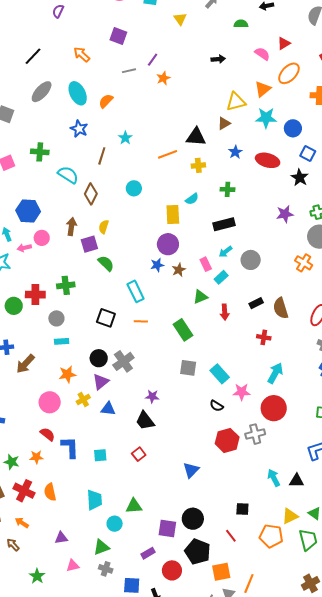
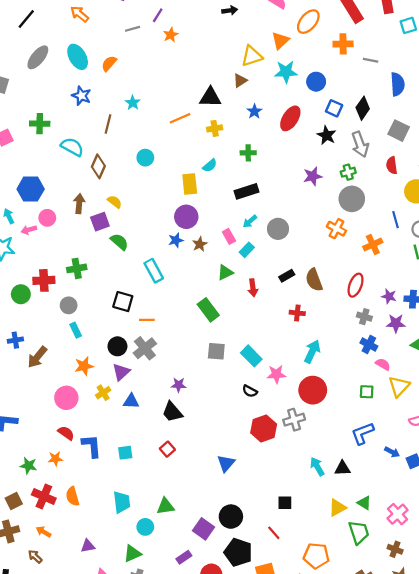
red ellipse: (268, 160) -> (290, 118), turned -70
yellow semicircle: (104, 227) -> (115, 202), turned 112
orange line: (141, 321) -> (147, 320), moved
cyan rectangle: (62, 341) -> (76, 330), turned 72
purple square: (167, 528) -> (204, 529), turned 30
orange pentagon: (271, 536) -> (316, 556), moved

